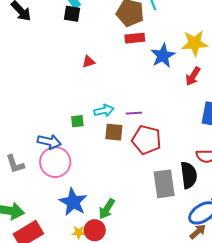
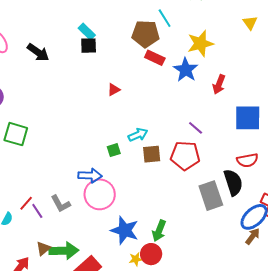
red rectangle: (135, 38) -> (155, 58), turned 42
yellow star: (195, 43) -> (200, 44), moved
purple line: (134, 113) -> (196, 128), moved, turned 56

